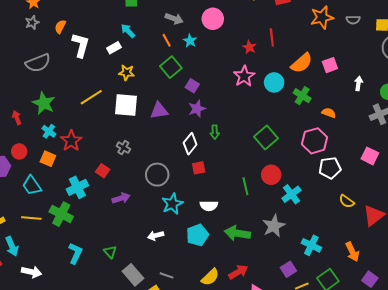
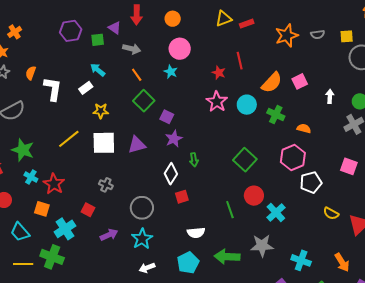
gray arrow: (174, 19) -> (132, 49), moved
cyan star: (190, 41) -> (171, 72), moved
orange square: (48, 159) -> (42, 209), moved
cyan star: (172, 204) -> (142, 239), moved
gray star: (274, 226) -> (262, 246), turned 30

